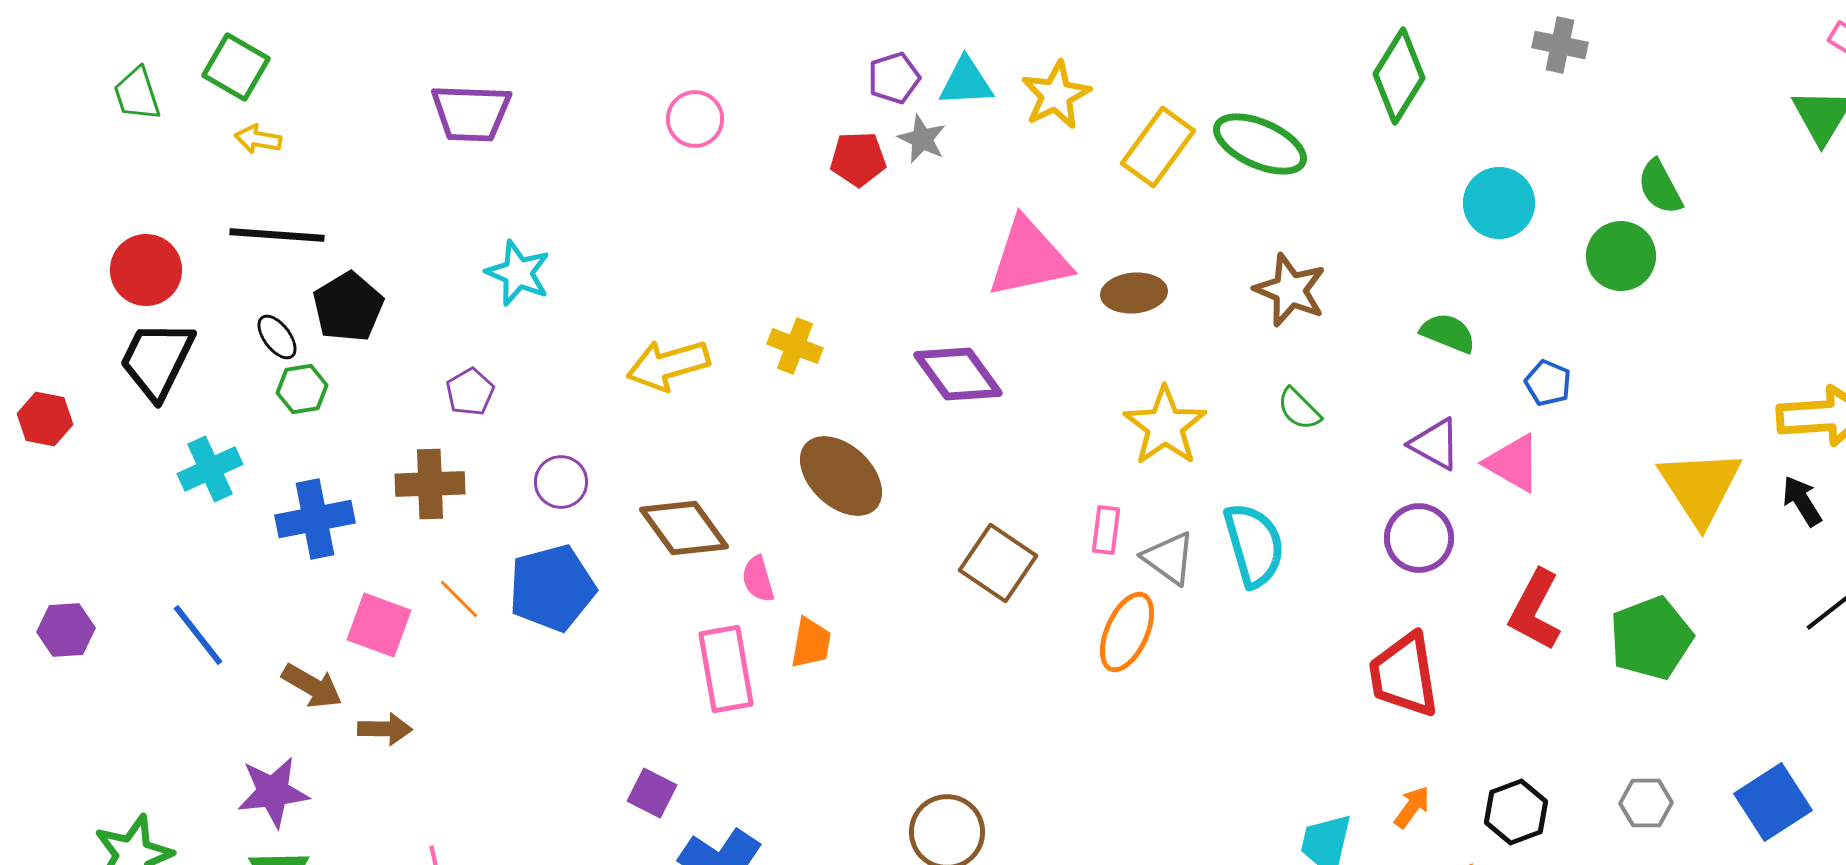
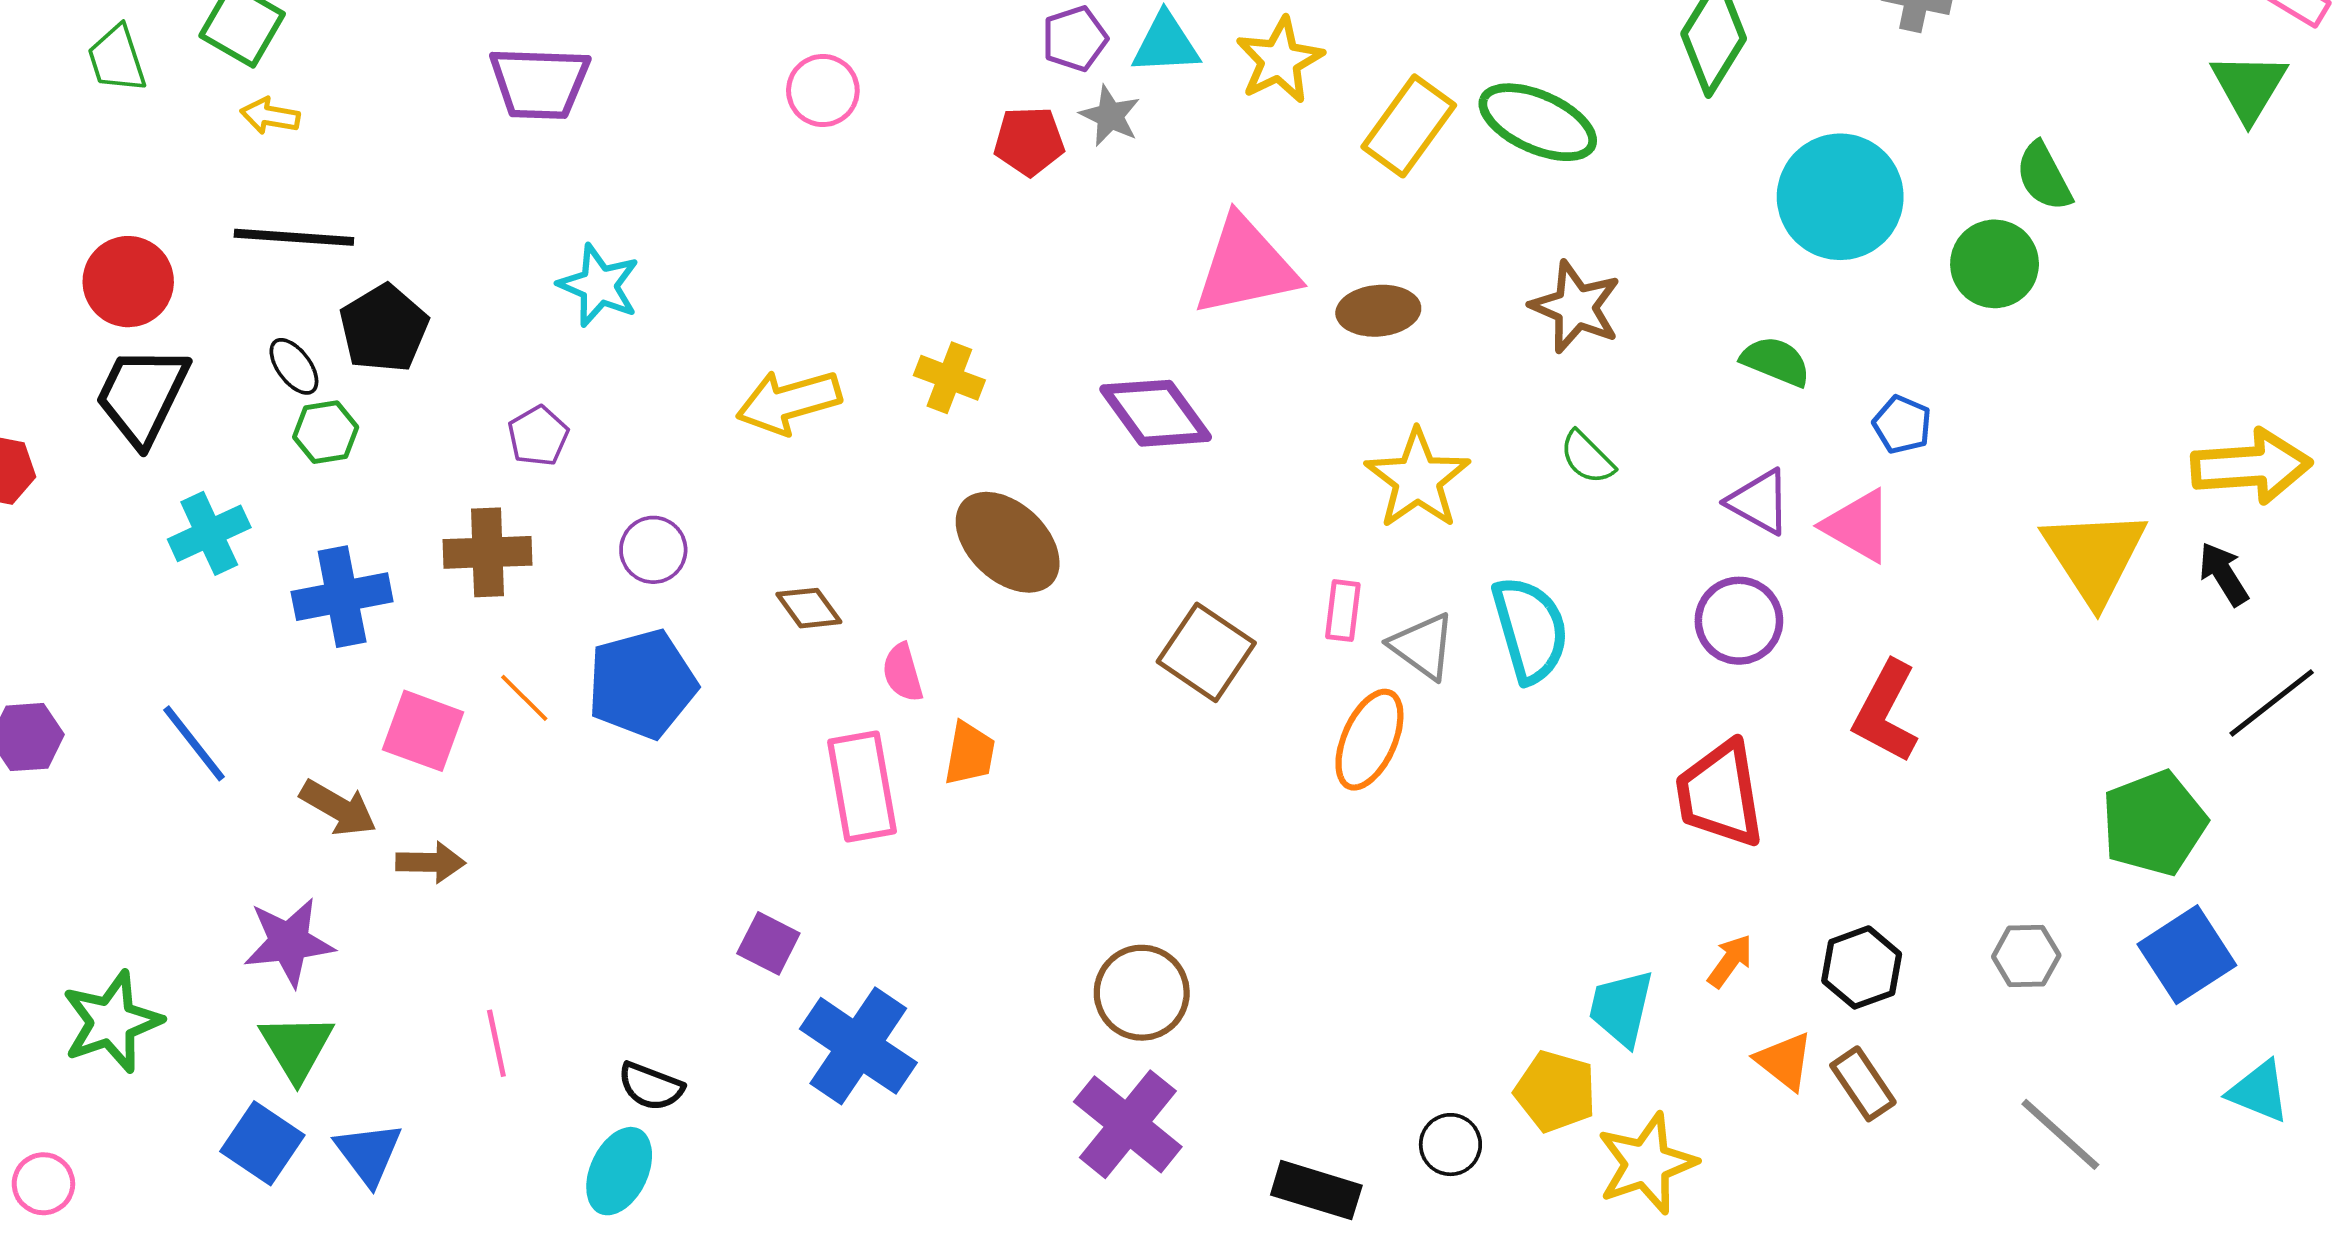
cyan circle: (1499, 203) -> (1840, 197), size x1.4
brown diamond: (684, 528) -> (809, 608), size x0.6
green pentagon: (1651, 638) -> (2154, 823), moved

